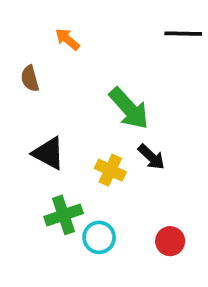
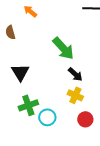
black triangle: (49, 153) -> (20, 72), turned 30
yellow cross: (110, 170) -> (75, 95), moved

